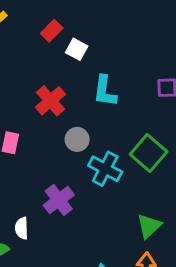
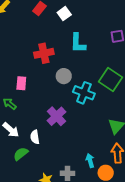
white square: (77, 49) -> (64, 14), moved, turned 32
red cross: (50, 101) -> (44, 53), turned 36

